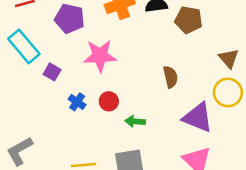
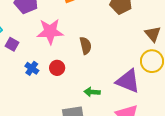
brown semicircle: (170, 77) -> (86, 46), moved
green arrow: (135, 121) -> (92, 92), moved

